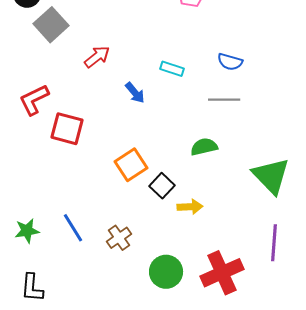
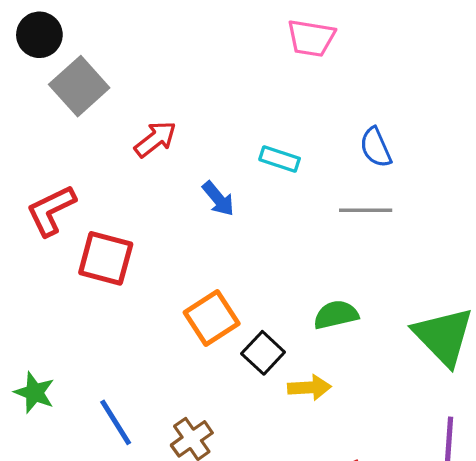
blue semicircle: (230, 62) -> (376, 147), turned 50
green semicircle: (204, 147) -> (336, 315), moved
green star: (27, 231) -> (34, 393), moved, turned 30

